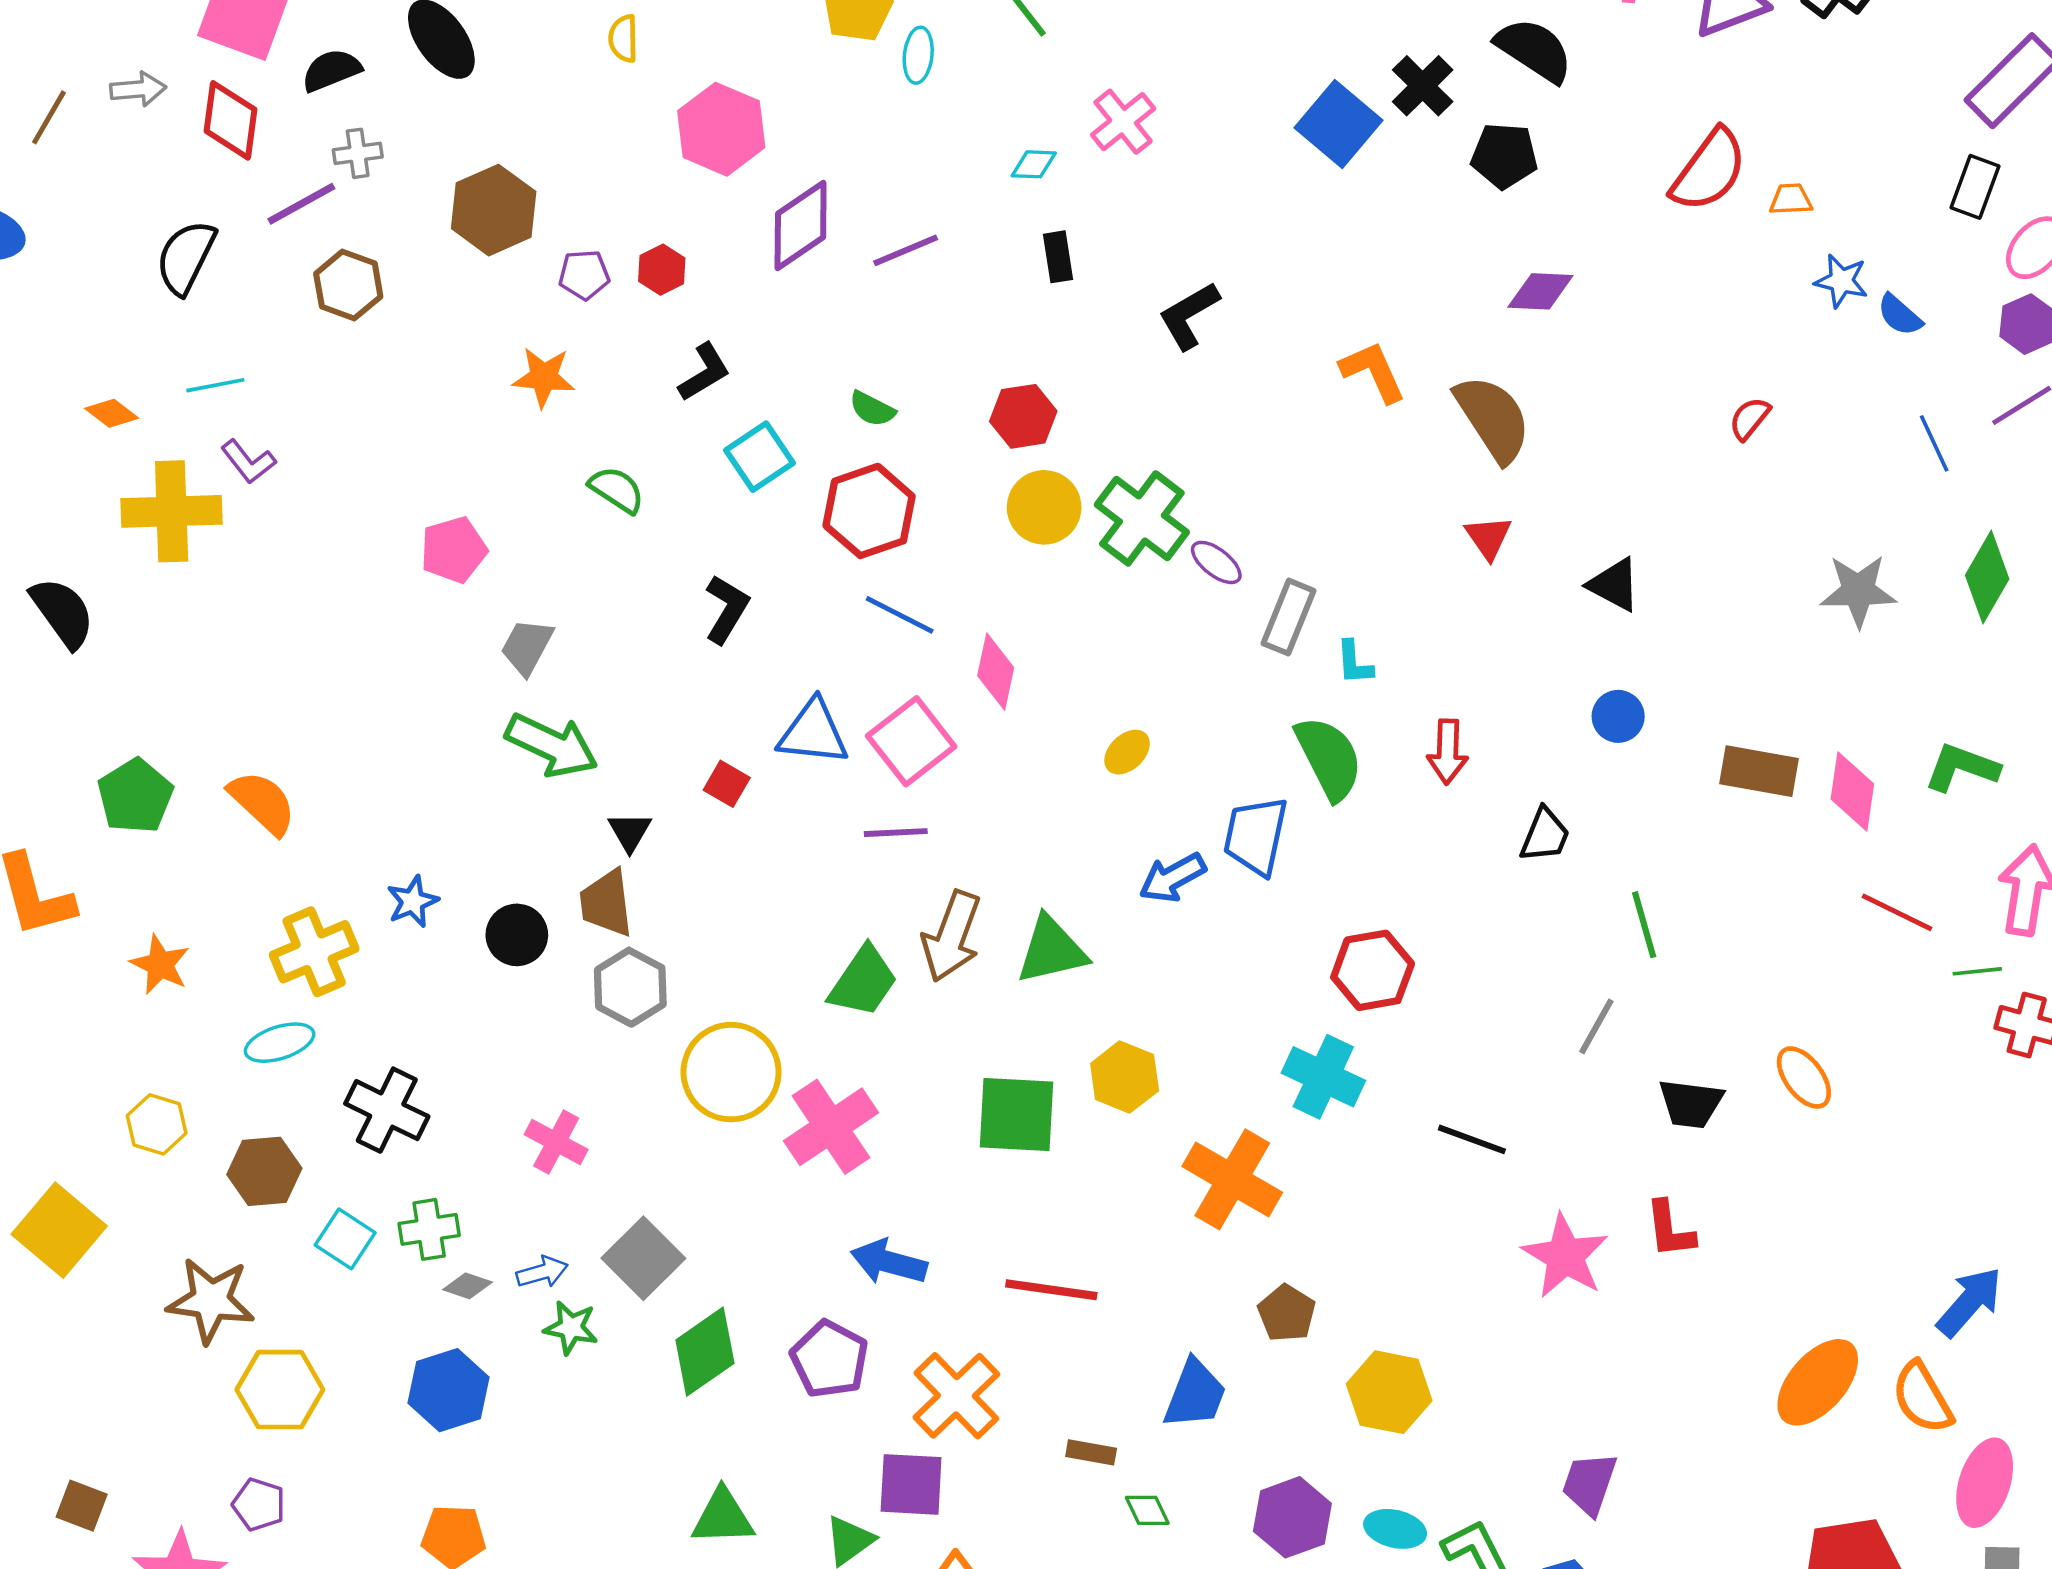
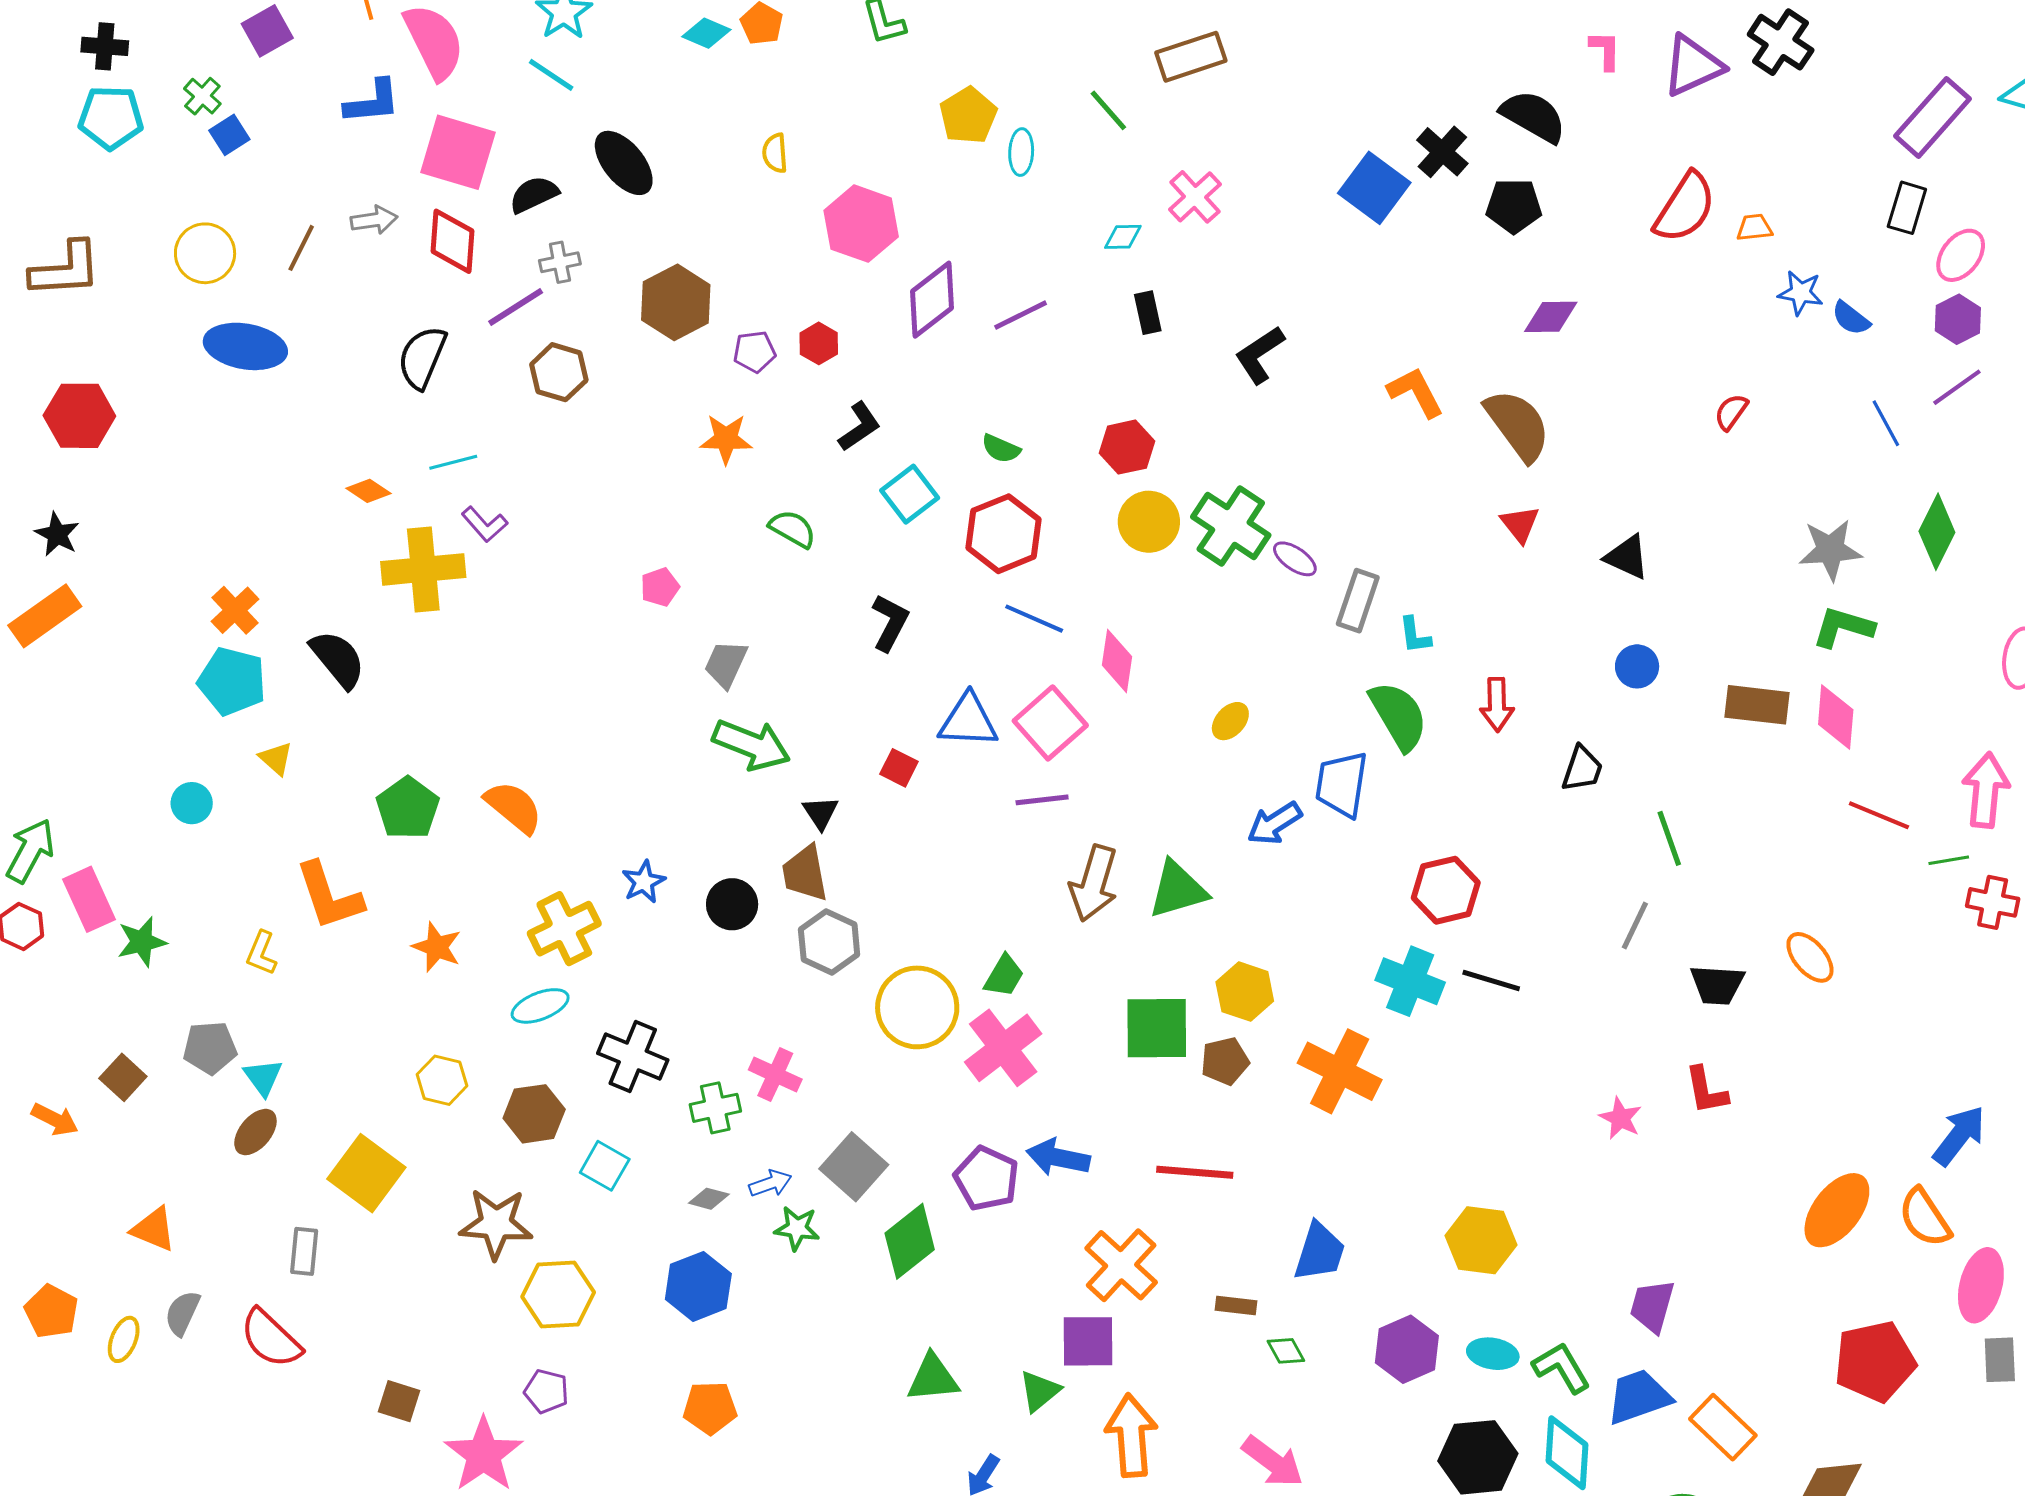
pink pentagon: (454, 550) -> (660, 587), size x0.7
green L-shape: (1962, 768) -> (1843, 627), moved
green trapezoid: (863, 981) -> (1004, 976), moved, size x0.7
black line: (1472, 1139) -> (1491, 980), moved
green cross: (429, 1229) -> (715, 1108), moved
pink star: (1565, 1256) -> (1620, 1118), size x0.6
brown pentagon: (1287, 1313) -> (1225, 1061), moved, turned 30
purple pentagon: (830, 1359) -> (986, 1178), moved

